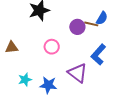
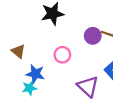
brown triangle: (12, 47) -> (18, 51), turned 40
blue star: (48, 85) -> (35, 74), moved

